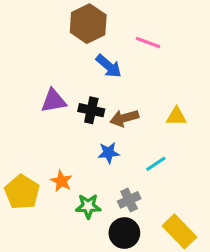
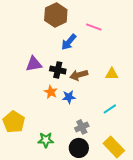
blue arrow: (109, 66) -> (69, 42), turned 90
cyan line: (156, 164) -> (110, 109), moved
orange star: (61, 181) -> (51, 92), moved
green star: (88, 206) -> (46, 140), moved

